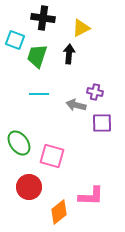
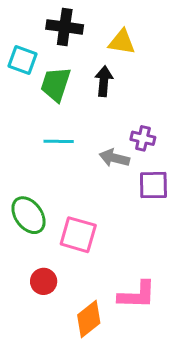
yellow triangle: (81, 28) -> (122, 42), turned 36
red circle: (29, 187) -> (44, 281), size x0.7

